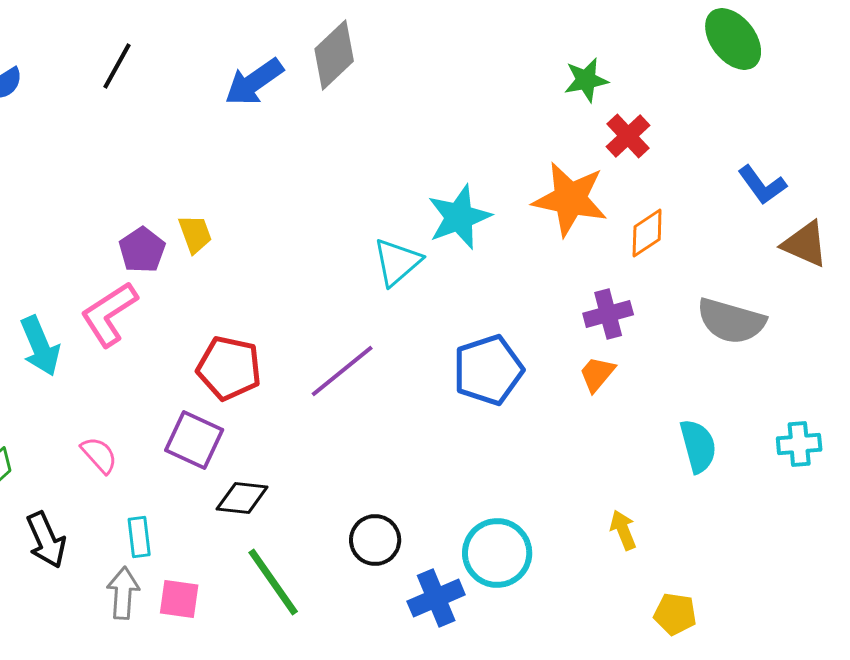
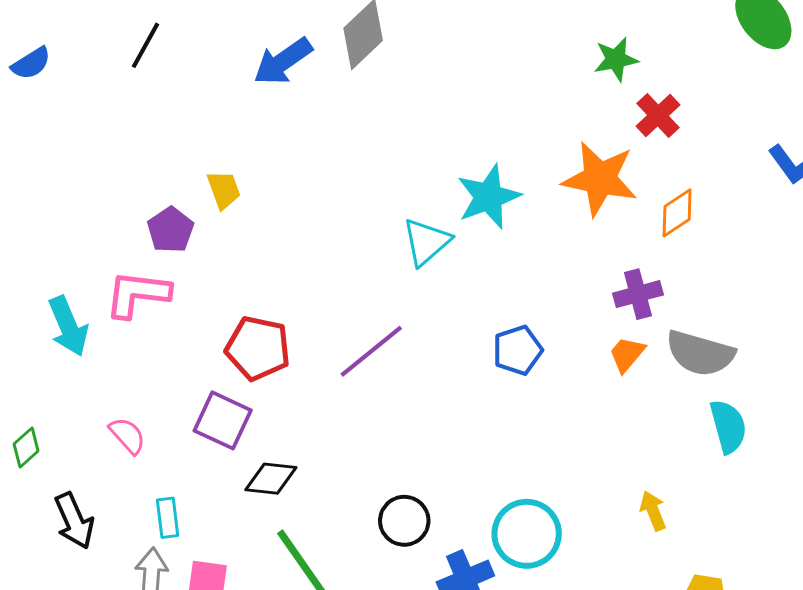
yellow trapezoid: (195, 234) -> (224, 190), moved
pink L-shape: (109, 314) -> (137, 294), turned 40
gray semicircle: (731, 321) -> (700, 353), moved
blue pentagon: (488, 370) -> (518, 350), size x0.7

